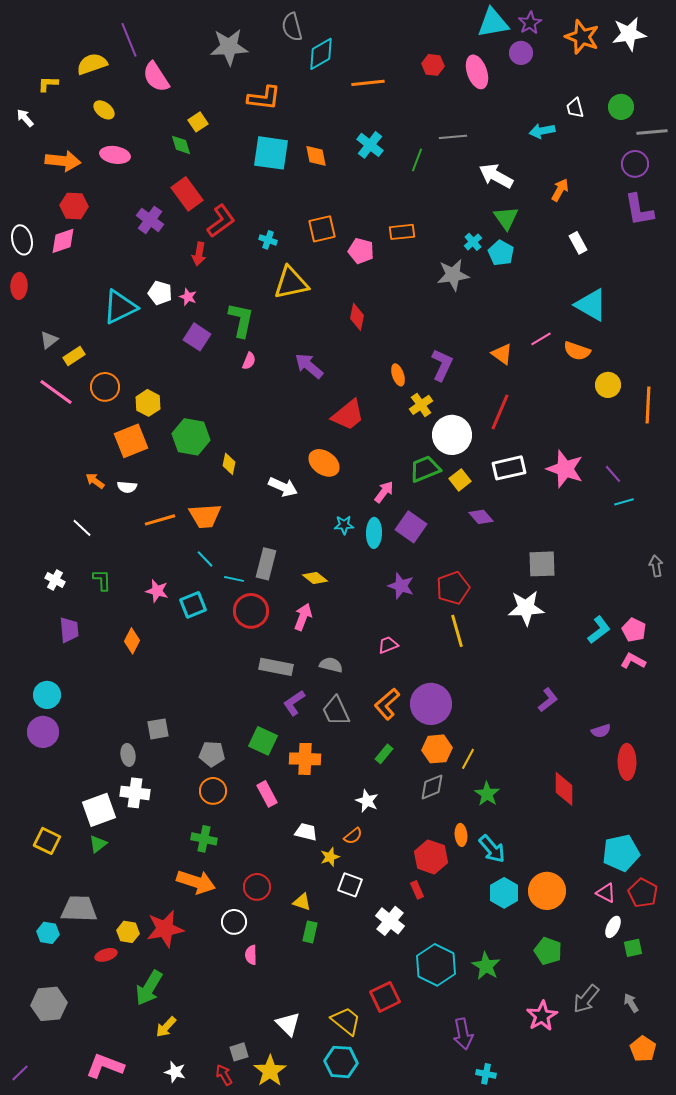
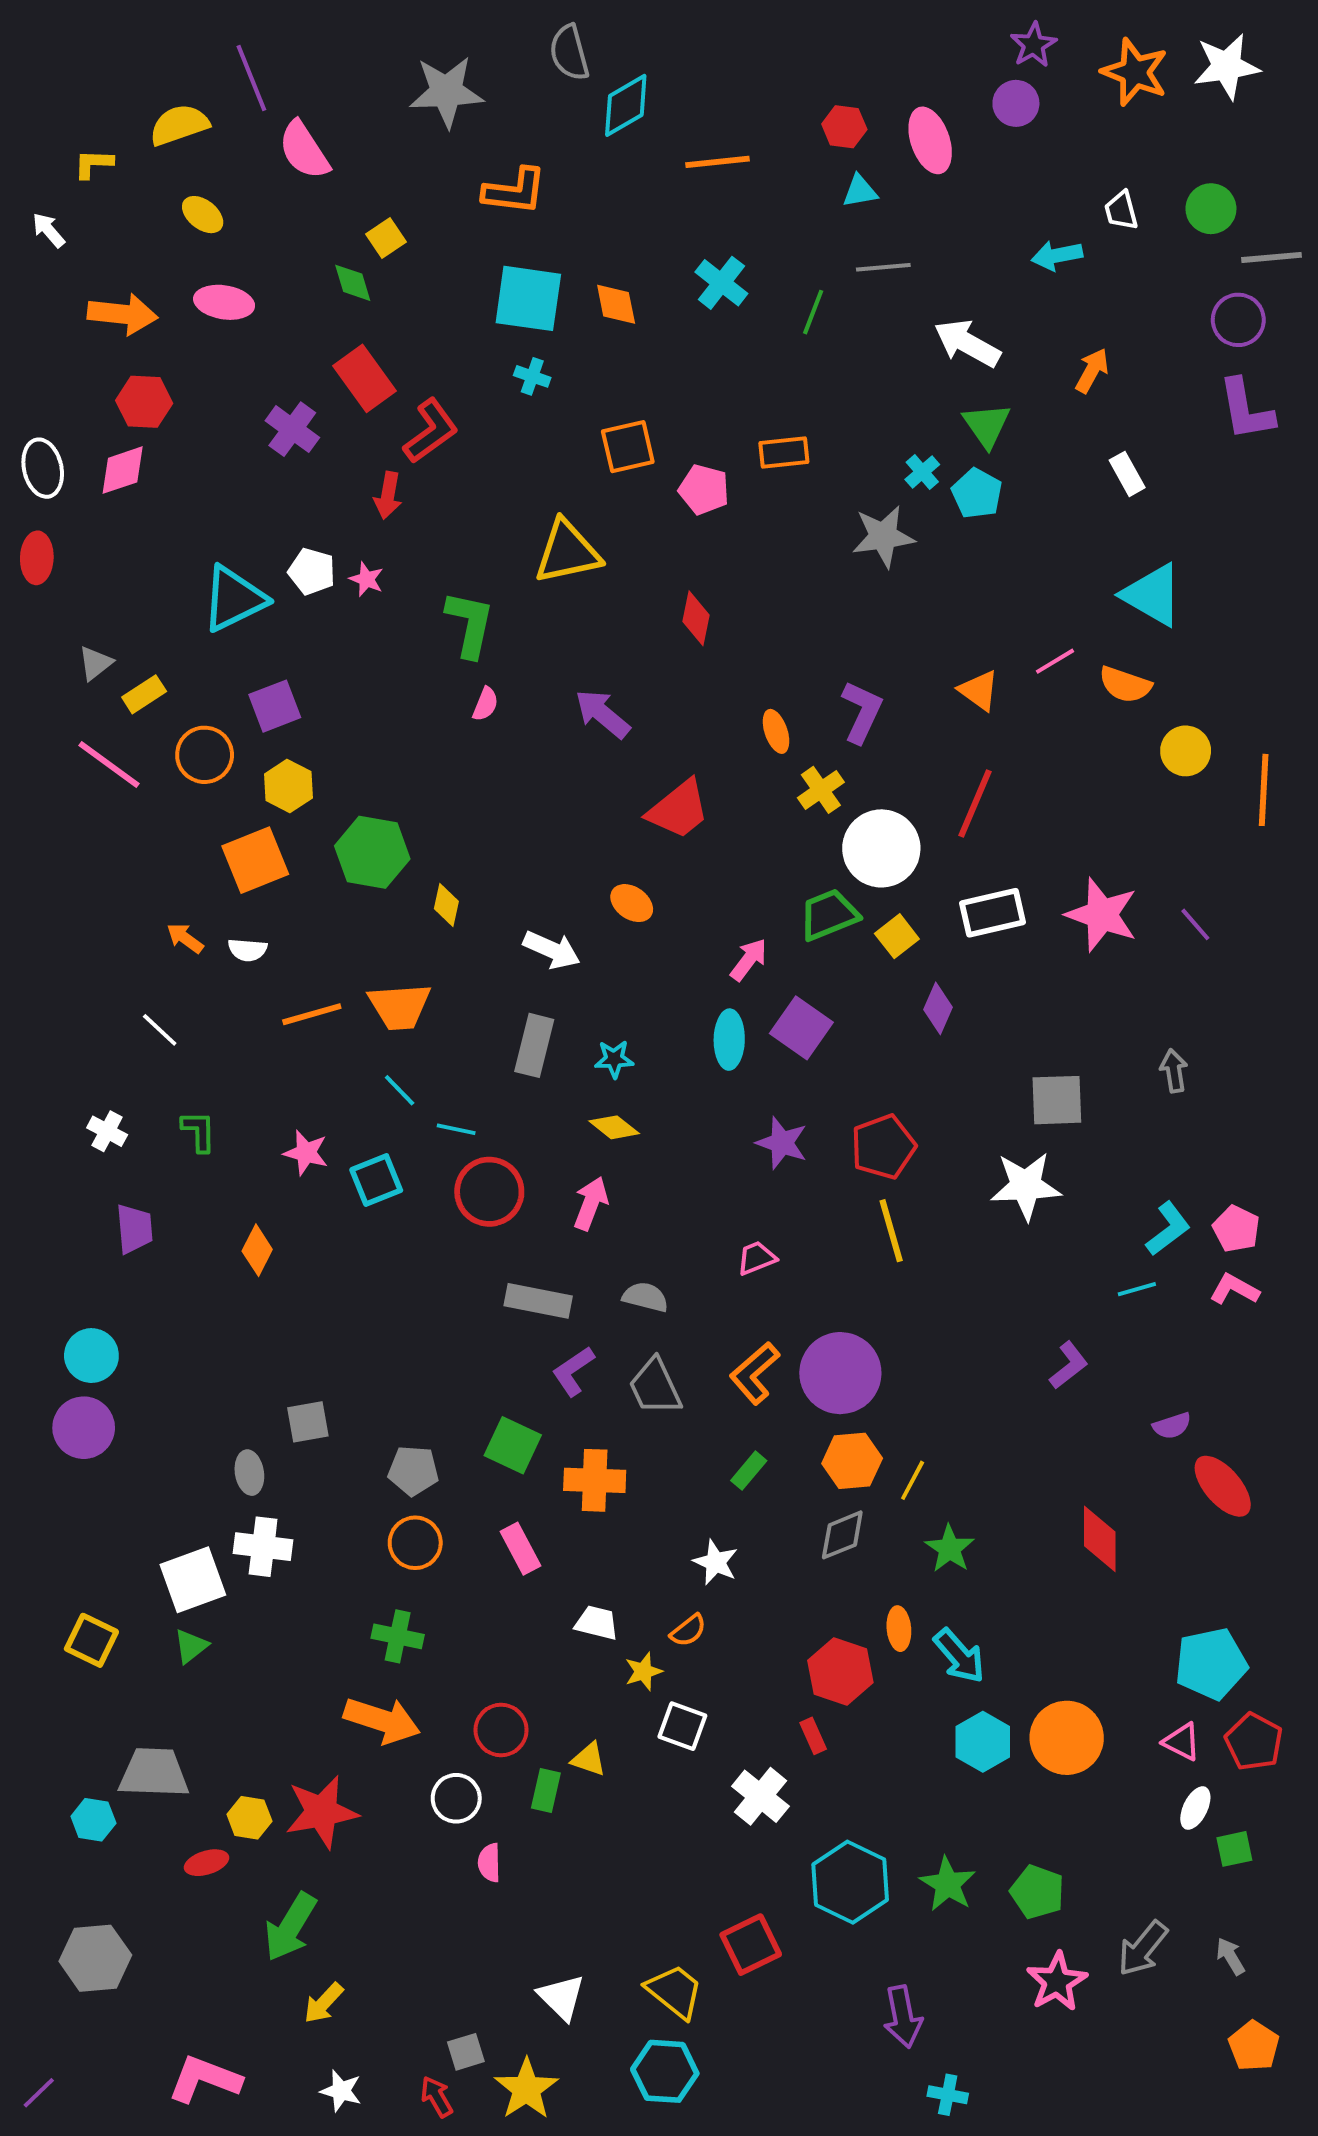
cyan triangle: (493, 23) -> (860, 191), moved, size x0.6
cyan cross: (268, 240) -> (532, 376), moved
purple square: (197, 337) -> (275, 706), moved, turned 36
orange ellipse: (324, 463) -> (632, 903), size x0.7
cyan line: (624, 502) -> (1137, 1289), moved
purple diamond: (481, 517) -> (938, 1008), turned 65
cyan star: (344, 525) -> (614, 1059), moved
gray rectangle: (266, 564) -> (534, 1045), moved
gray arrow: (656, 566) -> (1174, 1071), moved
red ellipse: (627, 762) -> (1223, 1486), turned -40
green rectangle: (310, 932) -> (546, 1790), moved
green pentagon: (548, 951) -> (1037, 1892), moved

